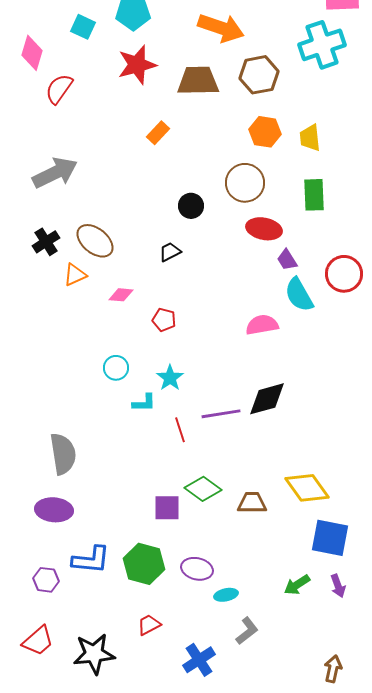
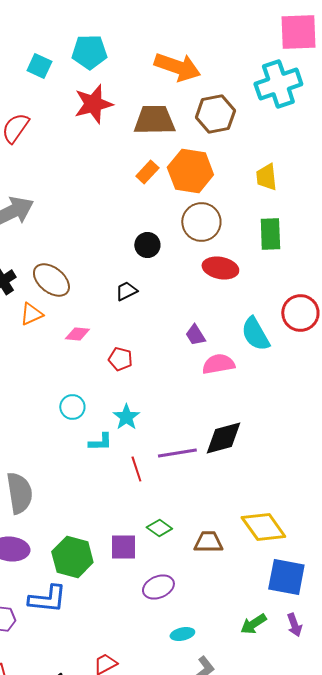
orange hexagon: (265, 132) -> (190, 171), moved, size x1.4
orange rectangle: (158, 133) -> (147, 172), moved
purple trapezoid: (287, 260) -> (195, 335), moved
green diamond: (203, 489) -> (159, 528), size x0.7
green hexagon: (144, 564) -> (72, 557), moved
purple ellipse: (197, 569) -> (158, 587), moved, turned -36

